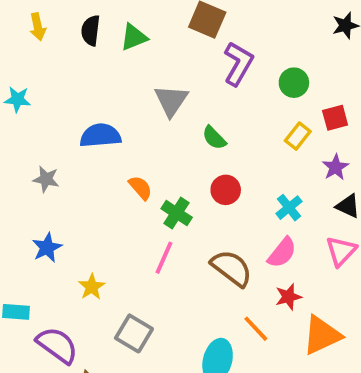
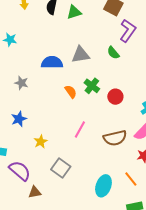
gray triangle: (171, 101) -> (81, 55), moved, turned 42
green semicircle: (214, 138) -> (113, 53), moved
green cross: (177, 213) -> (92, 86), moved
brown semicircle: (232, 268) -> (115, 138), turned 125
orange line: (256, 329) -> (131, 179), moved

